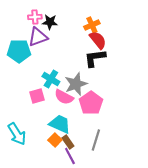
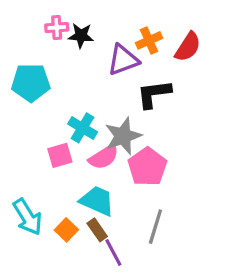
purple triangle: (38, 37) -> (123, 60), moved
red semicircle: (98, 40) -> (188, 47), moved, turned 72
pink semicircle: (64, 97) -> (104, 157), turned -60
orange square: (55, 140) -> (66, 230), moved
brown rectangle: (68, 142) -> (97, 230), moved

